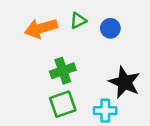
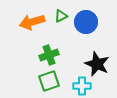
blue circle: (110, 28) -> (86, 22), size x1.5

